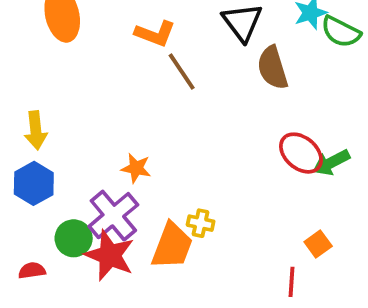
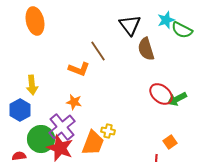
orange L-shape: (155, 34) -> (79, 69), moved
yellow arrow: (36, 130) -> (32, 85), moved
green circle: (74, 238) -> (41, 139), size x1.4

